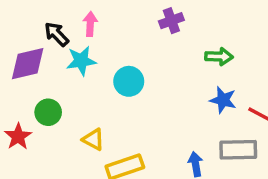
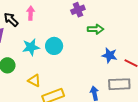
green arrow: (219, 57) -> (96, 29), moved
cyan star: (81, 61) -> (31, 47), moved

